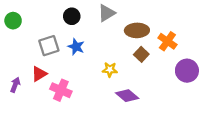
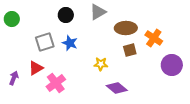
brown square: (141, 54) -> (130, 50), turned 32
pink cross: (61, 90) -> (56, 83), turned 30

